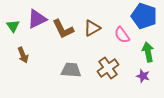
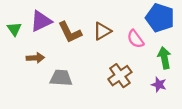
brown arrow: (23, 55) -> (35, 58), moved, turned -70
gray trapezoid: (71, 70) -> (61, 78), moved

